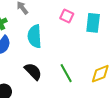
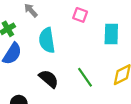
cyan rectangle: (93, 23) -> (111, 34), moved

